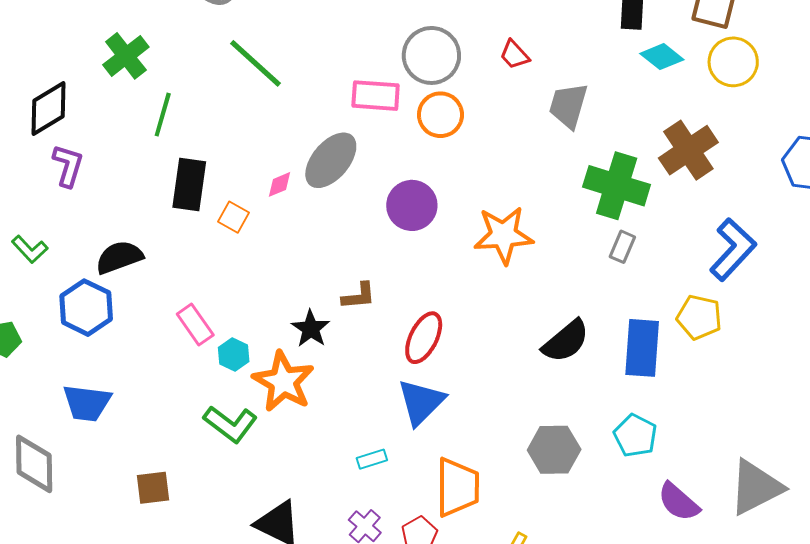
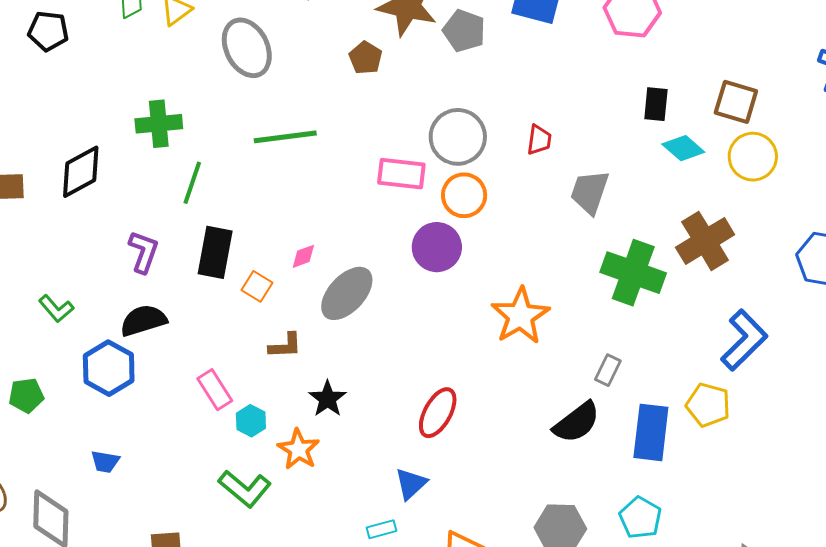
red trapezoid: (514, 55) -> (539, 140), turned -132
green cross: (126, 56) -> (159, 124), turned 30
green line: (255, 63) -> (285, 137), turned -52
gray ellipse: (331, 160) -> (347, 293), moved
purple L-shape: (68, 166) -> (144, 252), moved
purple circle: (412, 205) -> (437, 247), moved
orange star: (504, 235) -> (520, 316), turned -30
gray rectangle: (622, 247) -> (608, 370), moved
brown L-shape: (359, 296) -> (285, 346), moved
orange star: (283, 382) -> (298, 449), size x0.7
blue triangle: (421, 402) -> (411, 484), moved, size x0.7
blue trapezoid: (87, 403) -> (105, 462), size x0.6

